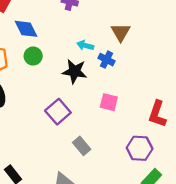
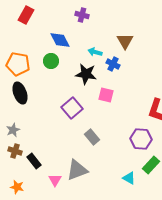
blue diamond: (26, 29) -> (60, 40), moved
pink square: (109, 102) -> (106, 95), moved

